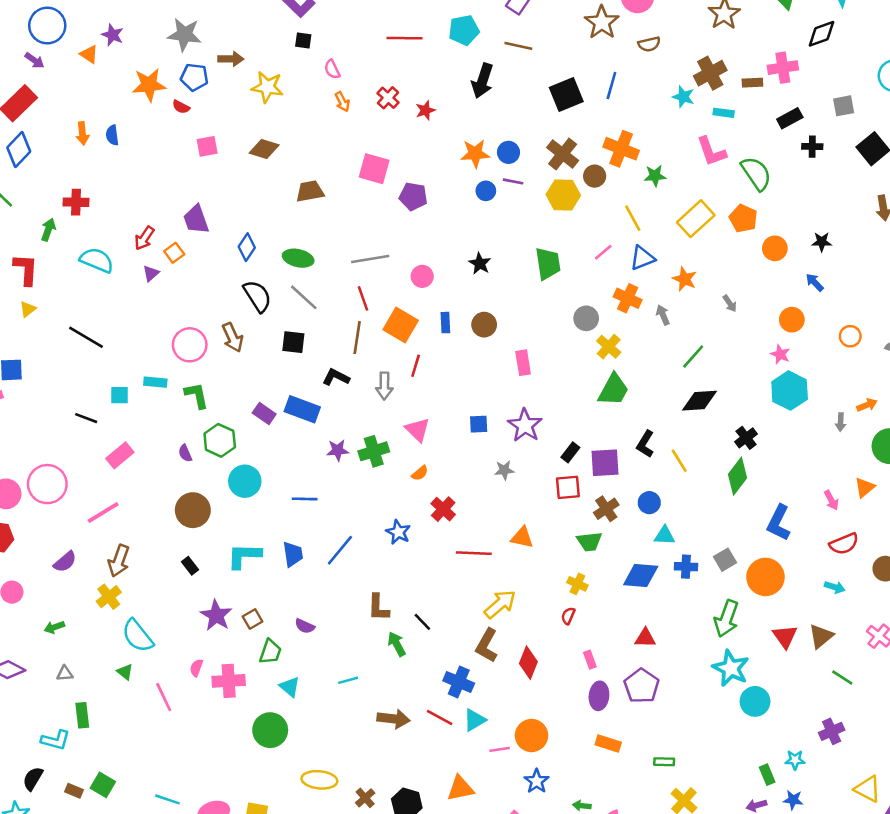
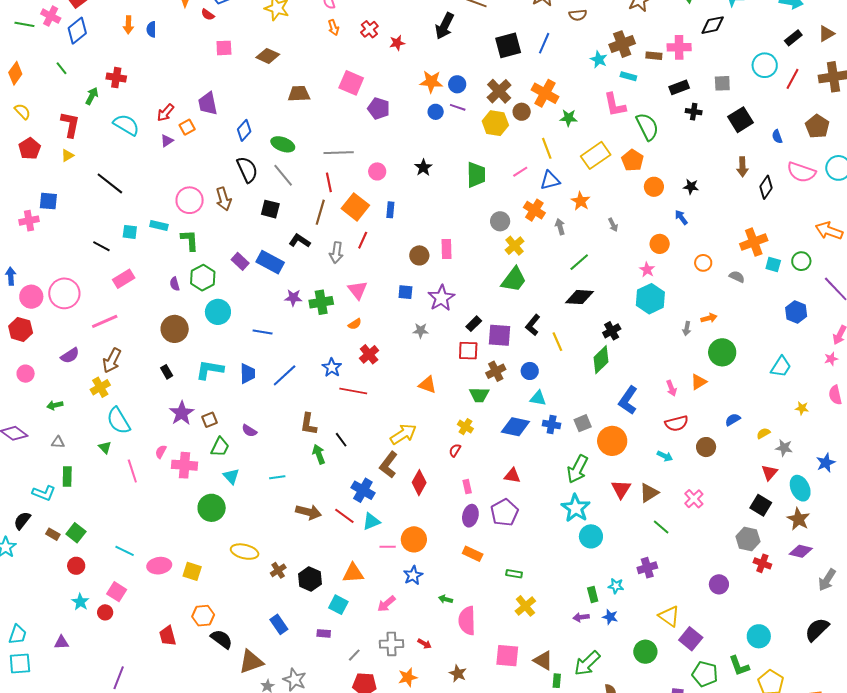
brown circle: (484, 325) -> (419, 255), moved
red line: (474, 553) -> (353, 391), moved

